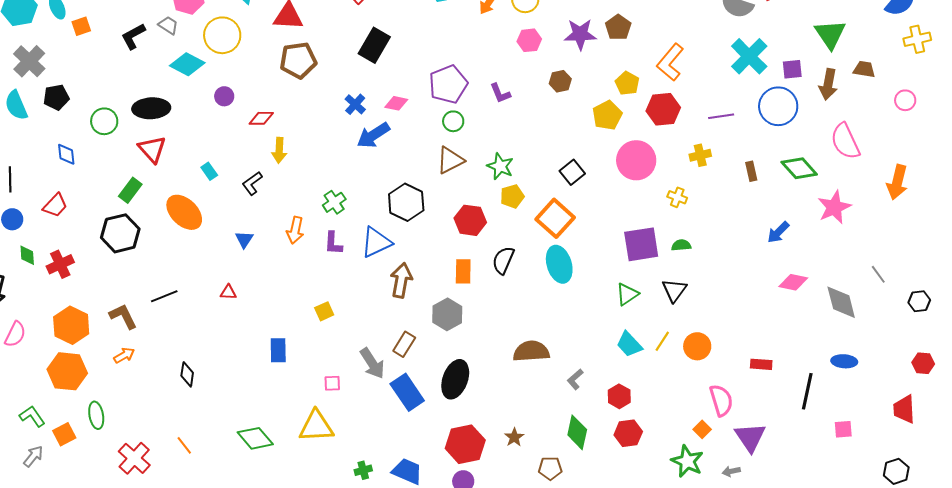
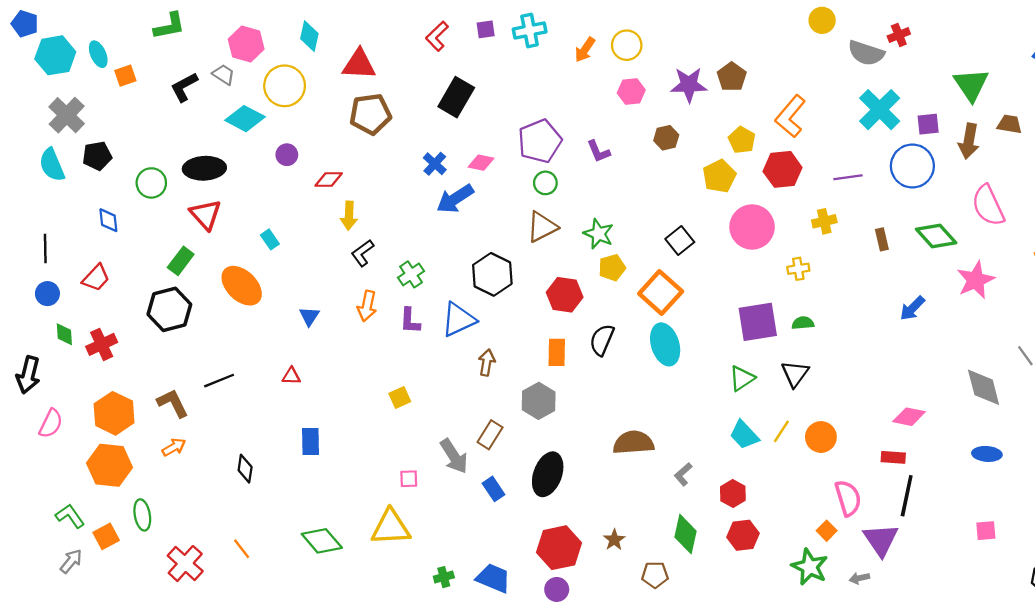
black L-shape: (252, 183) -> (362, 253), moved
yellow cross: (677, 197) -> (798, 269), turned -30
brown arrow: (401, 280) -> (487, 362), size x0.7
pink diamond: (793, 282) -> (909, 417), moved
blue rectangle: (278, 350) -> (311, 442), moved
black line: (807, 391) -> (907, 496), moved
blue rectangle: (407, 392) -> (493, 489), size x0.6

